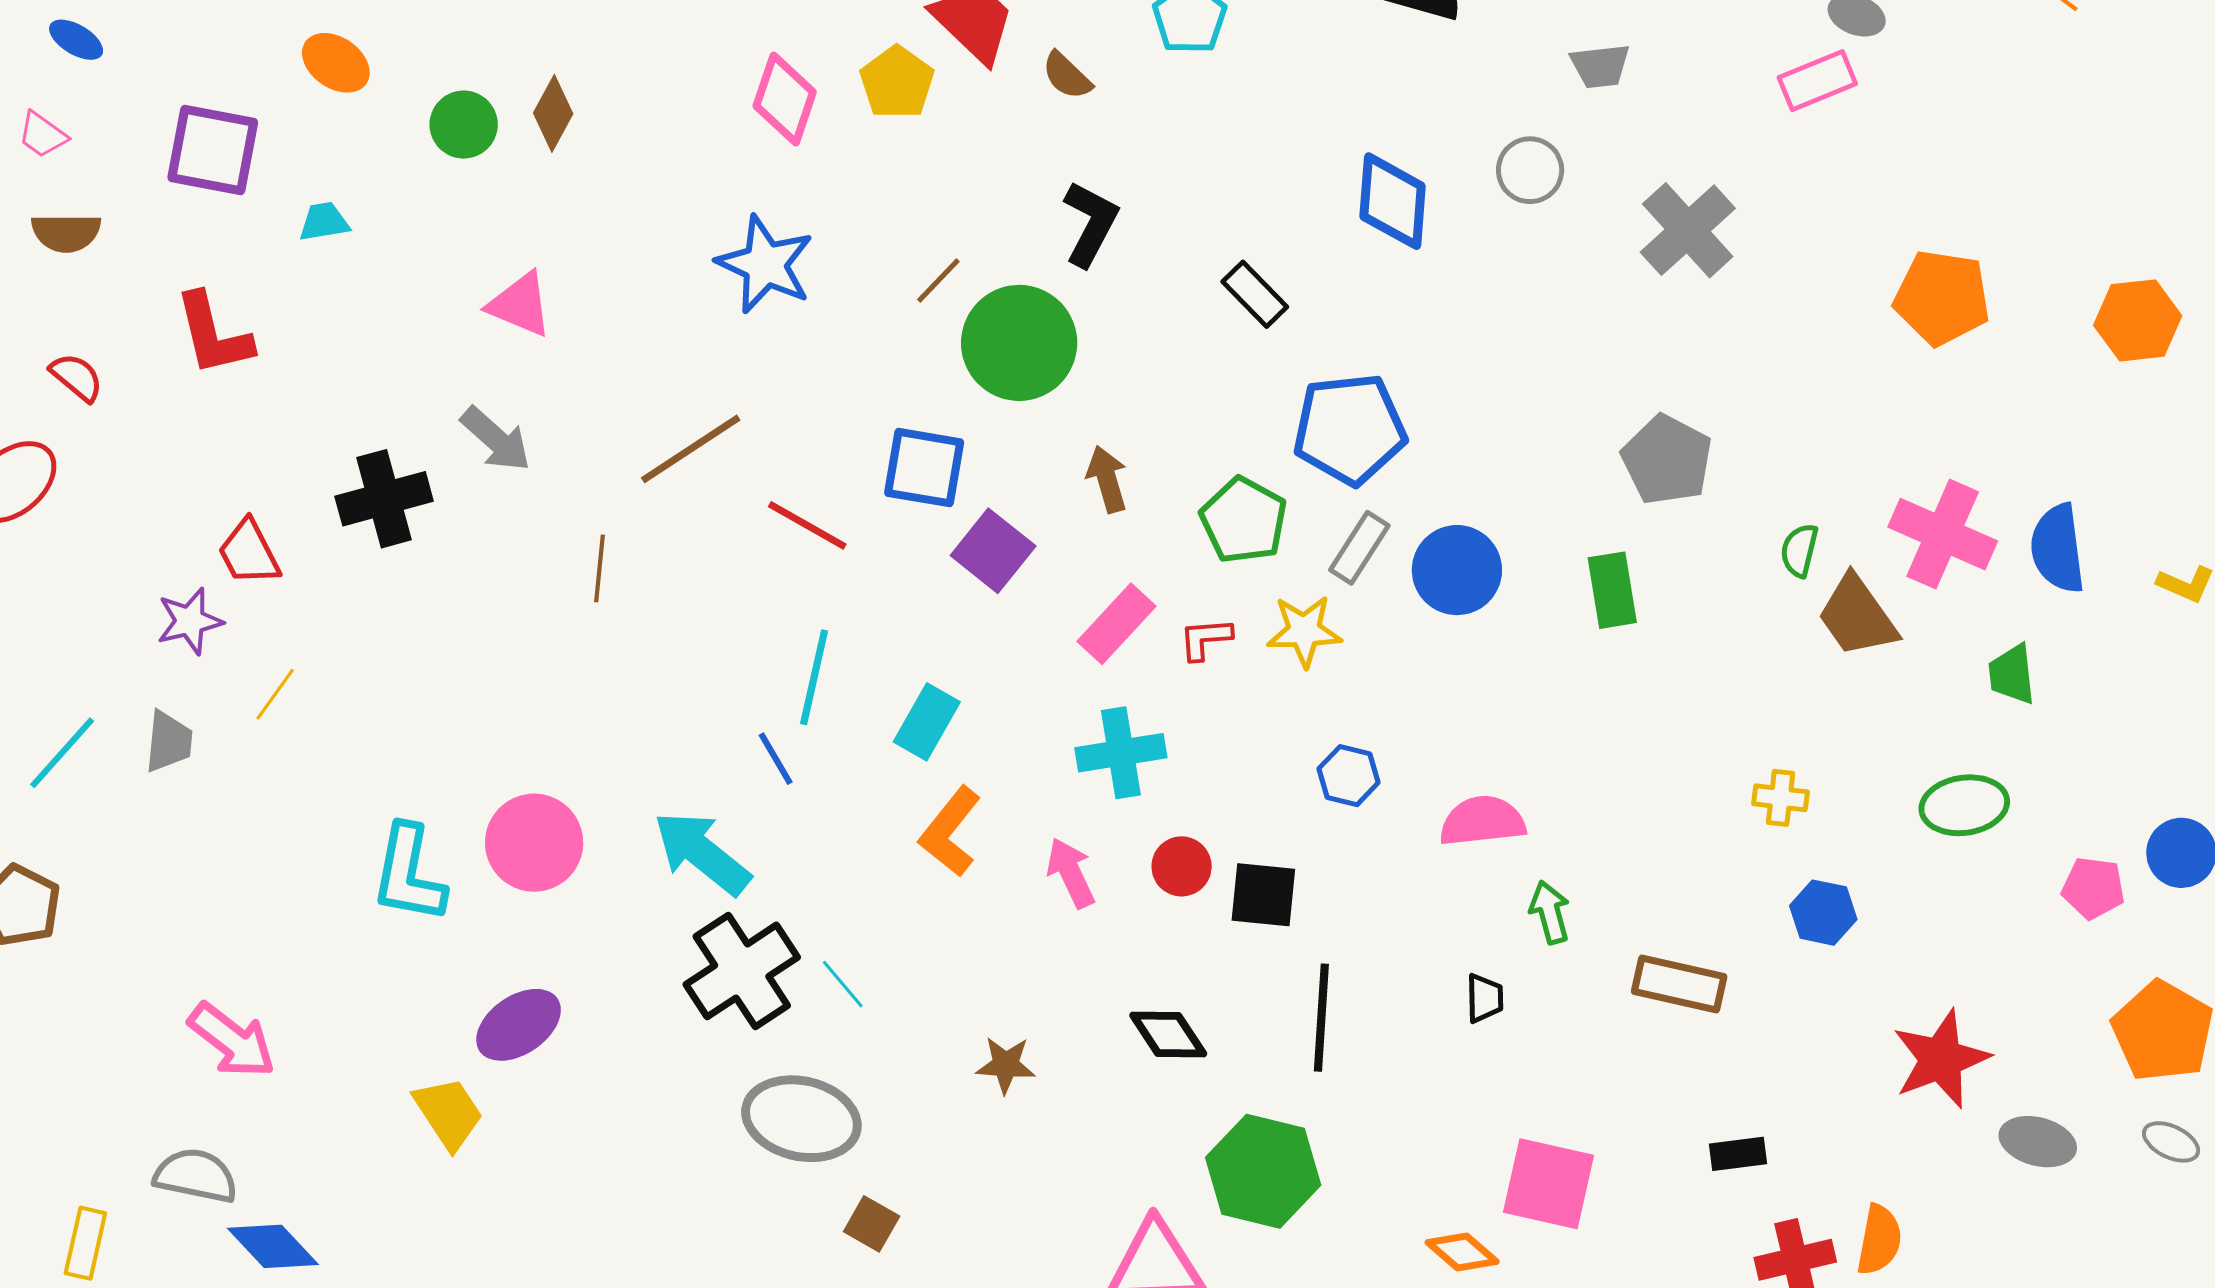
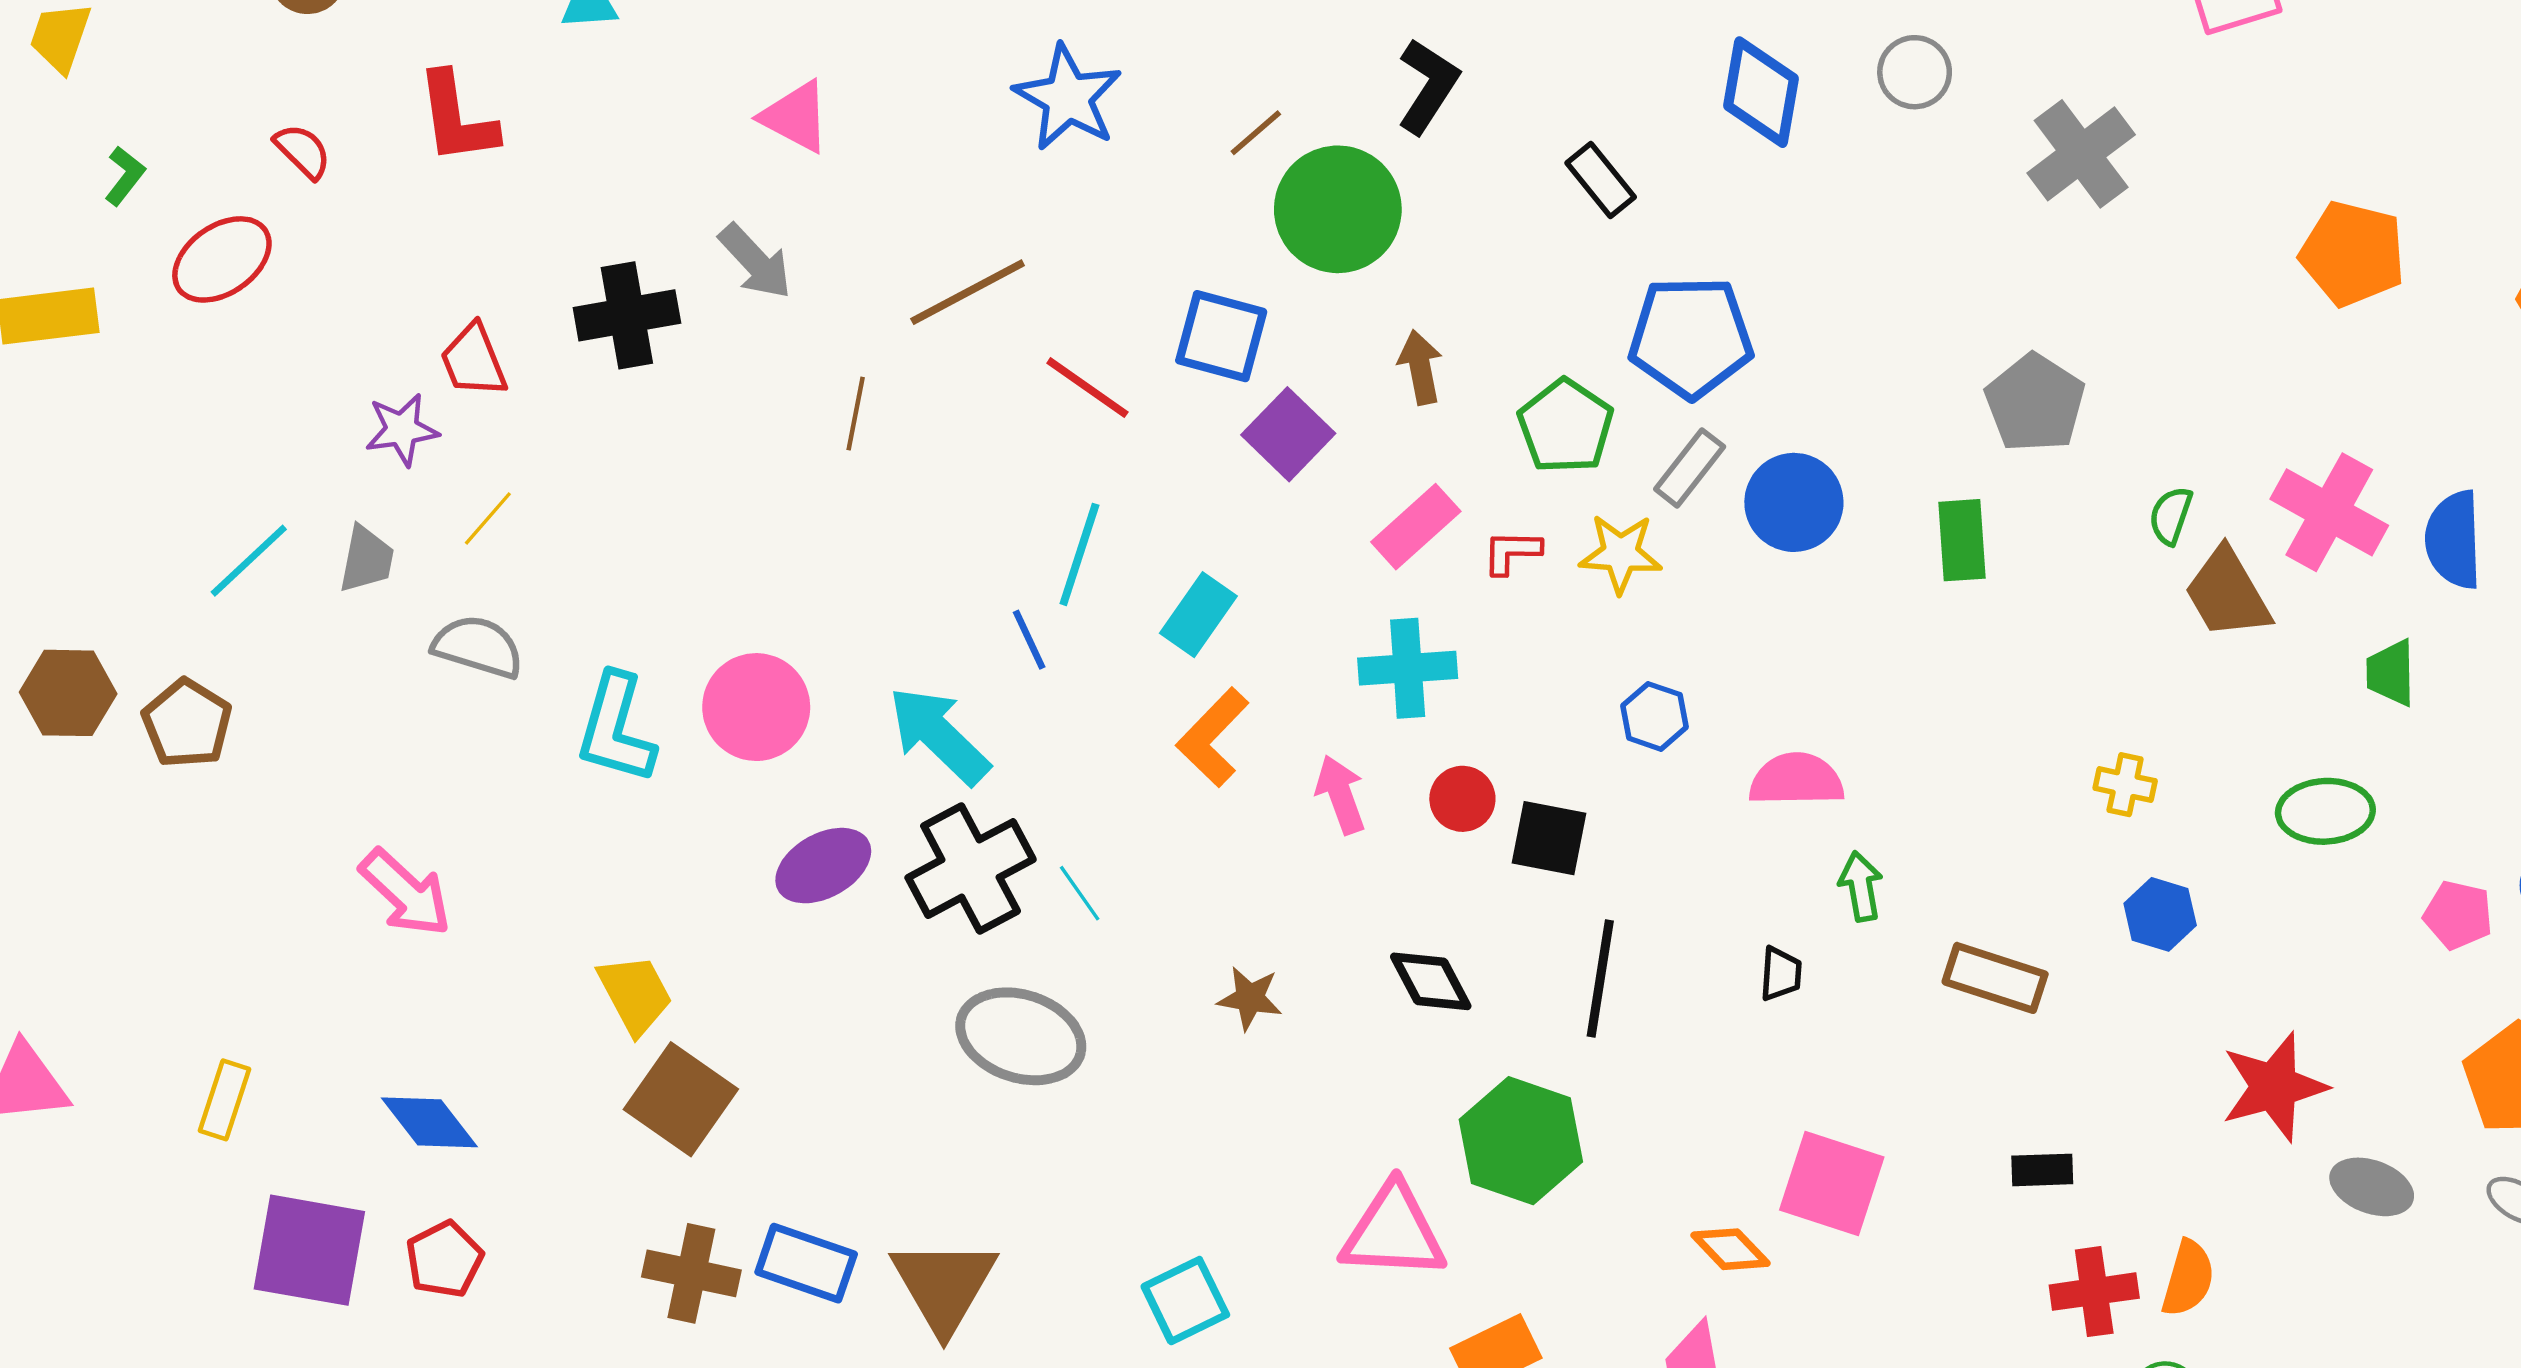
purple ellipse: (519, 1025) -> (823, 866), moved
gray semicircle: (196, 1176) -> (478, 647), moved
brown square: (872, 1224) -> (681, 1099), moved, size x1.8

